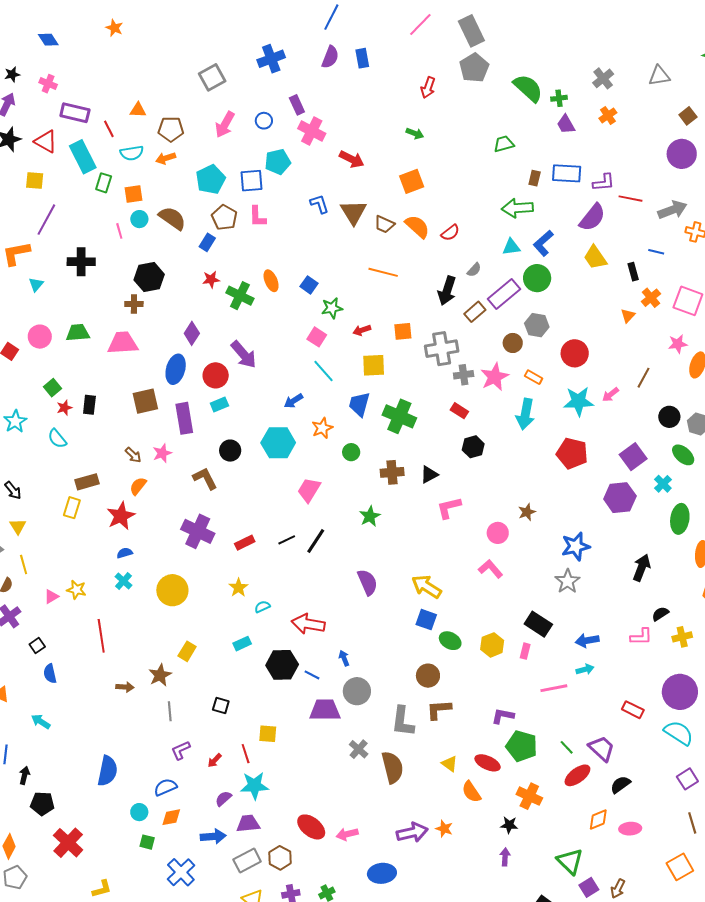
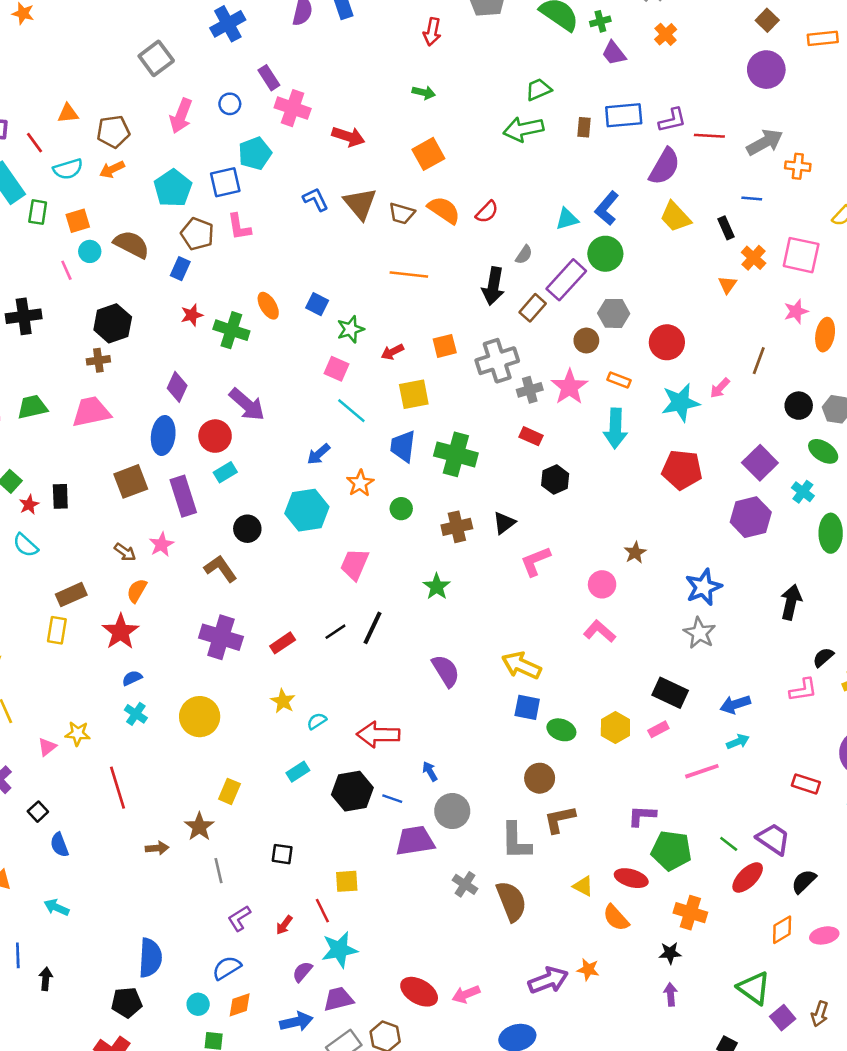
green arrow: (517, 208) -> (523, 129), moved
pink rectangle: (525, 651) -> (658, 729), turned 56
black pentagon: (42, 804) -> (127, 1003), moved

